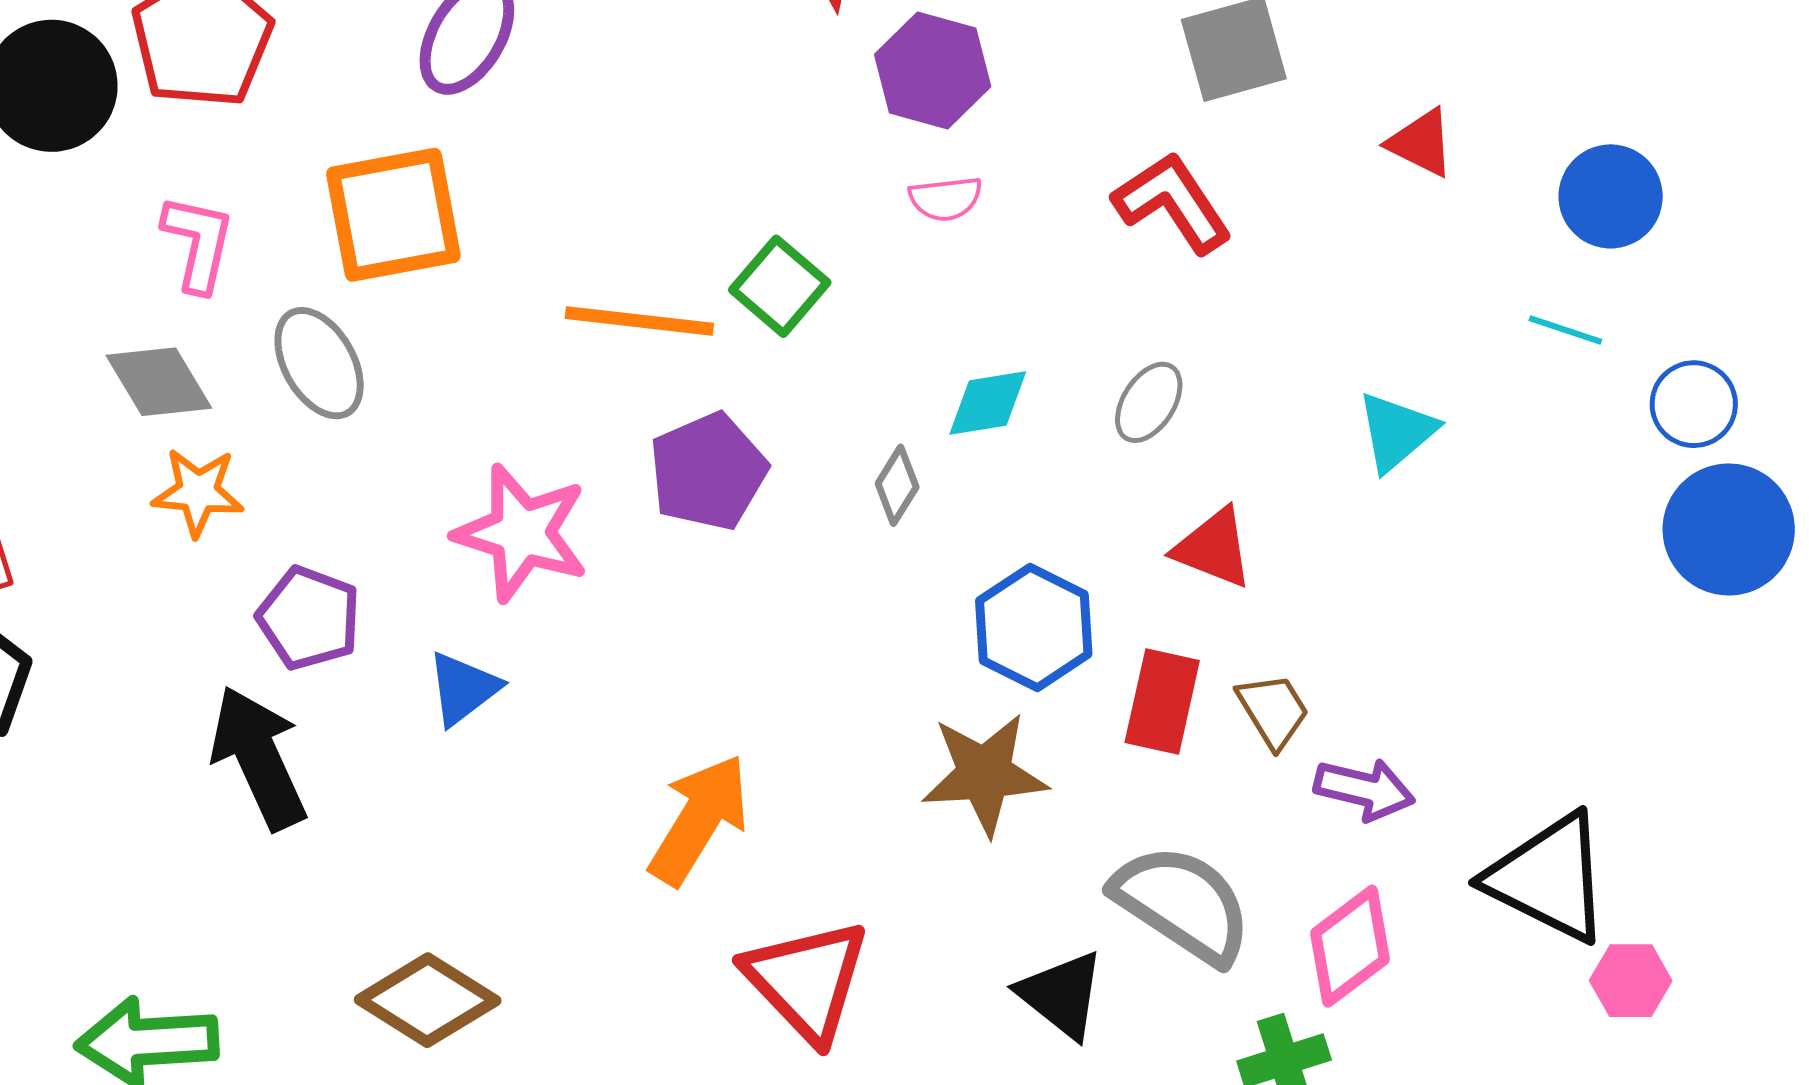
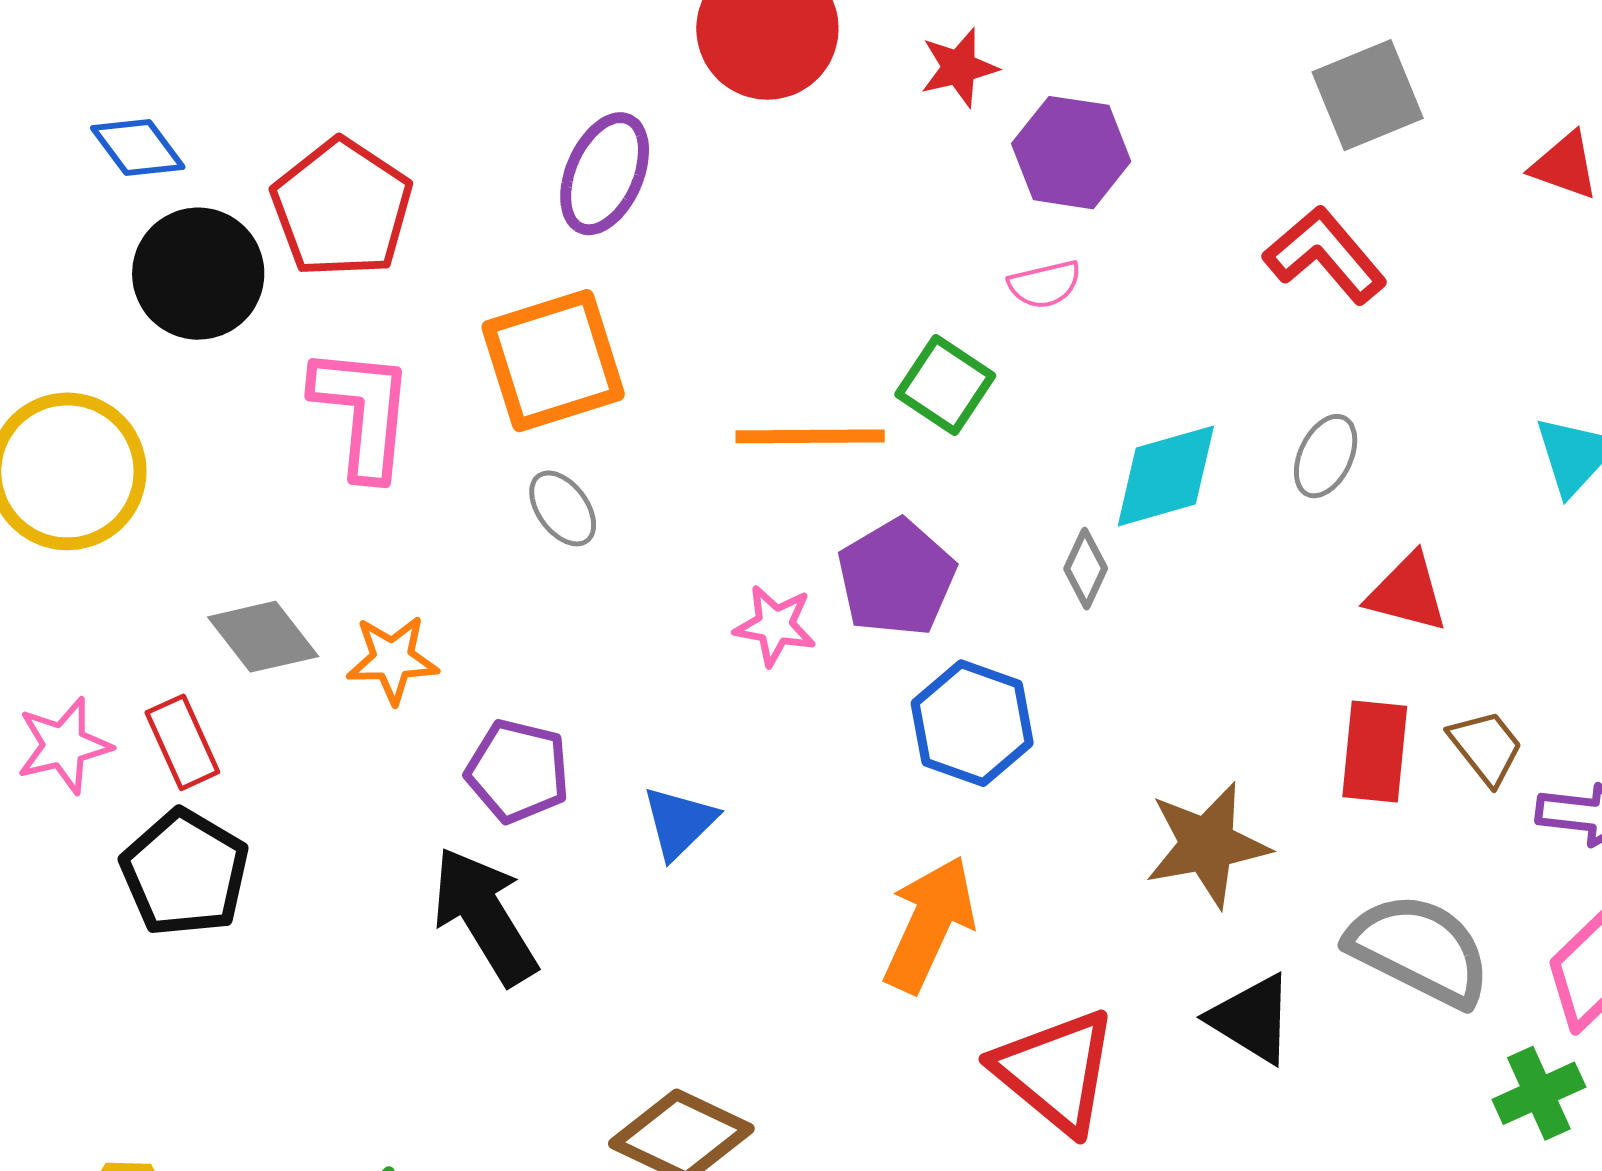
pink semicircle: (946, 199) -> (1045, 284), moved
pink L-shape: (198, 243) -> (363, 412), size x1.4
gray ellipse: (319, 363) -> (563, 508), moved, size x0.7
gray diamond: (159, 382) -> (263, 637), moved
cyan diamond: (988, 403) -> (1166, 476), size x1.4
pink star: (522, 533) -> (775, 626), moved, size x0.6
blue hexagon: (1034, 627) -> (972, 723), moved
black triangle: (1062, 995) -> (1252, 1019), moved

